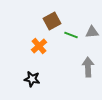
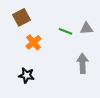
brown square: (52, 21) -> (21, 17), moved

